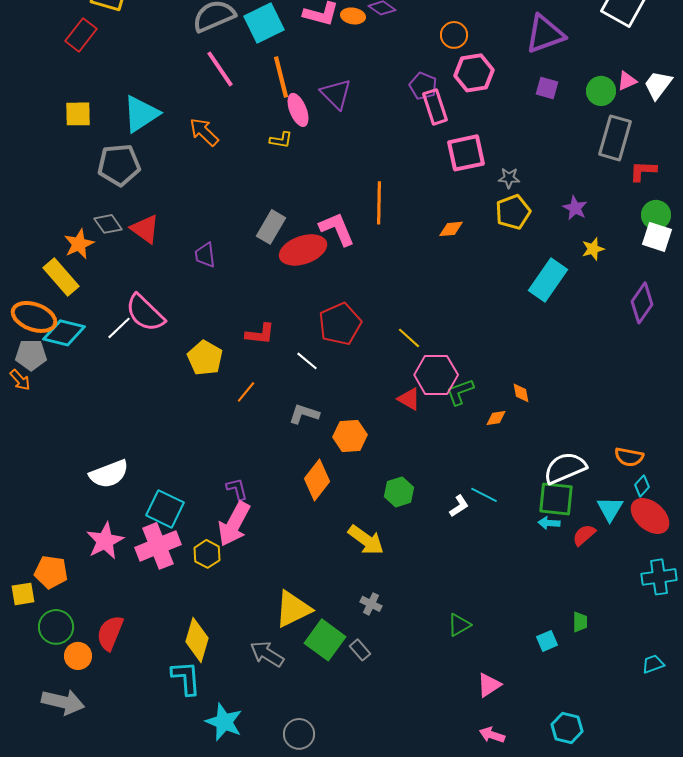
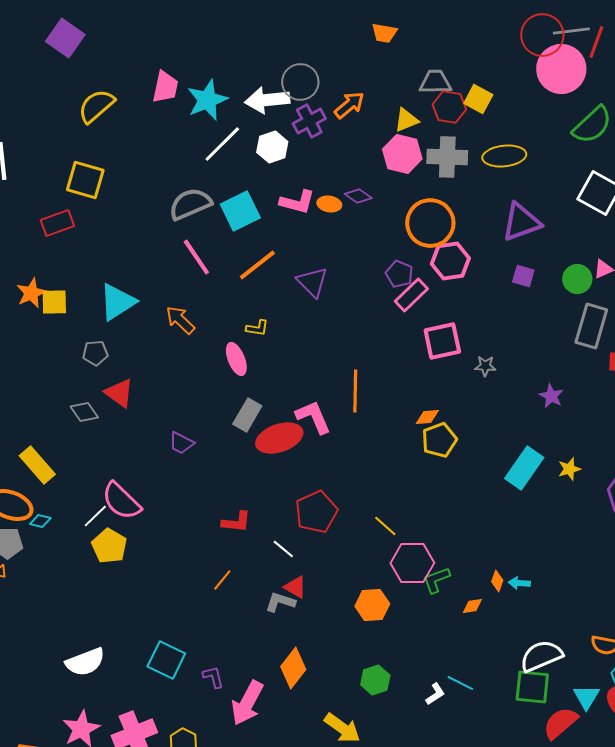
red rectangle: (81, 35) -> (57, 223), turned 32
orange circle: (454, 35) -> (430, 223), size x1.8
orange line: (281, 77) -> (257, 265), turned 66
pink rectangle: (435, 107) -> (411, 295), turned 64
pink ellipse: (298, 110) -> (236, 359), moved
gray pentagon: (119, 165) -> (95, 353), size x0.6
yellow pentagon: (513, 212) -> (439, 440), moved
red triangle: (145, 229) -> (119, 393), moved
orange star: (79, 244) -> (31, 293), moved
yellow star: (593, 249) -> (569, 469), moved
purple trapezoid: (205, 255) -> (181, 443), turned -56
cyan diamond: (64, 333) -> (40, 521), size x0.5
yellow pentagon: (205, 358) -> (109, 546), moved
orange diamond: (521, 393) -> (497, 581), turned 30
red triangle: (409, 399) -> (295, 587), moved
orange hexagon: (350, 436) -> (372, 605), moved
cyan square: (165, 509) -> (166, 660), moved
cyan arrow: (549, 523) -> (519, 583), moved
pink arrow: (234, 524) -> (247, 703), moved
red semicircle: (584, 535) -> (560, 723), size x1.5

